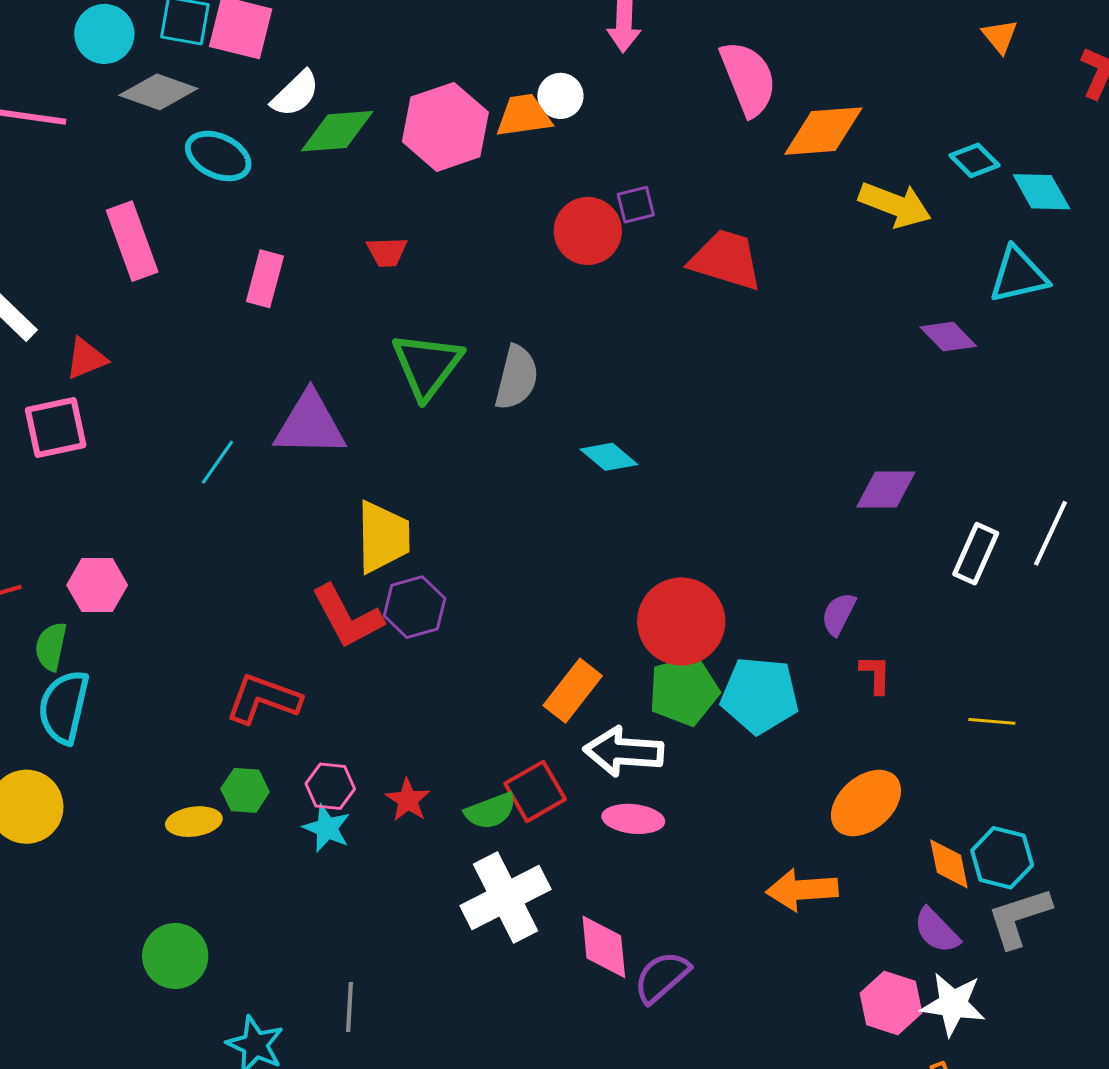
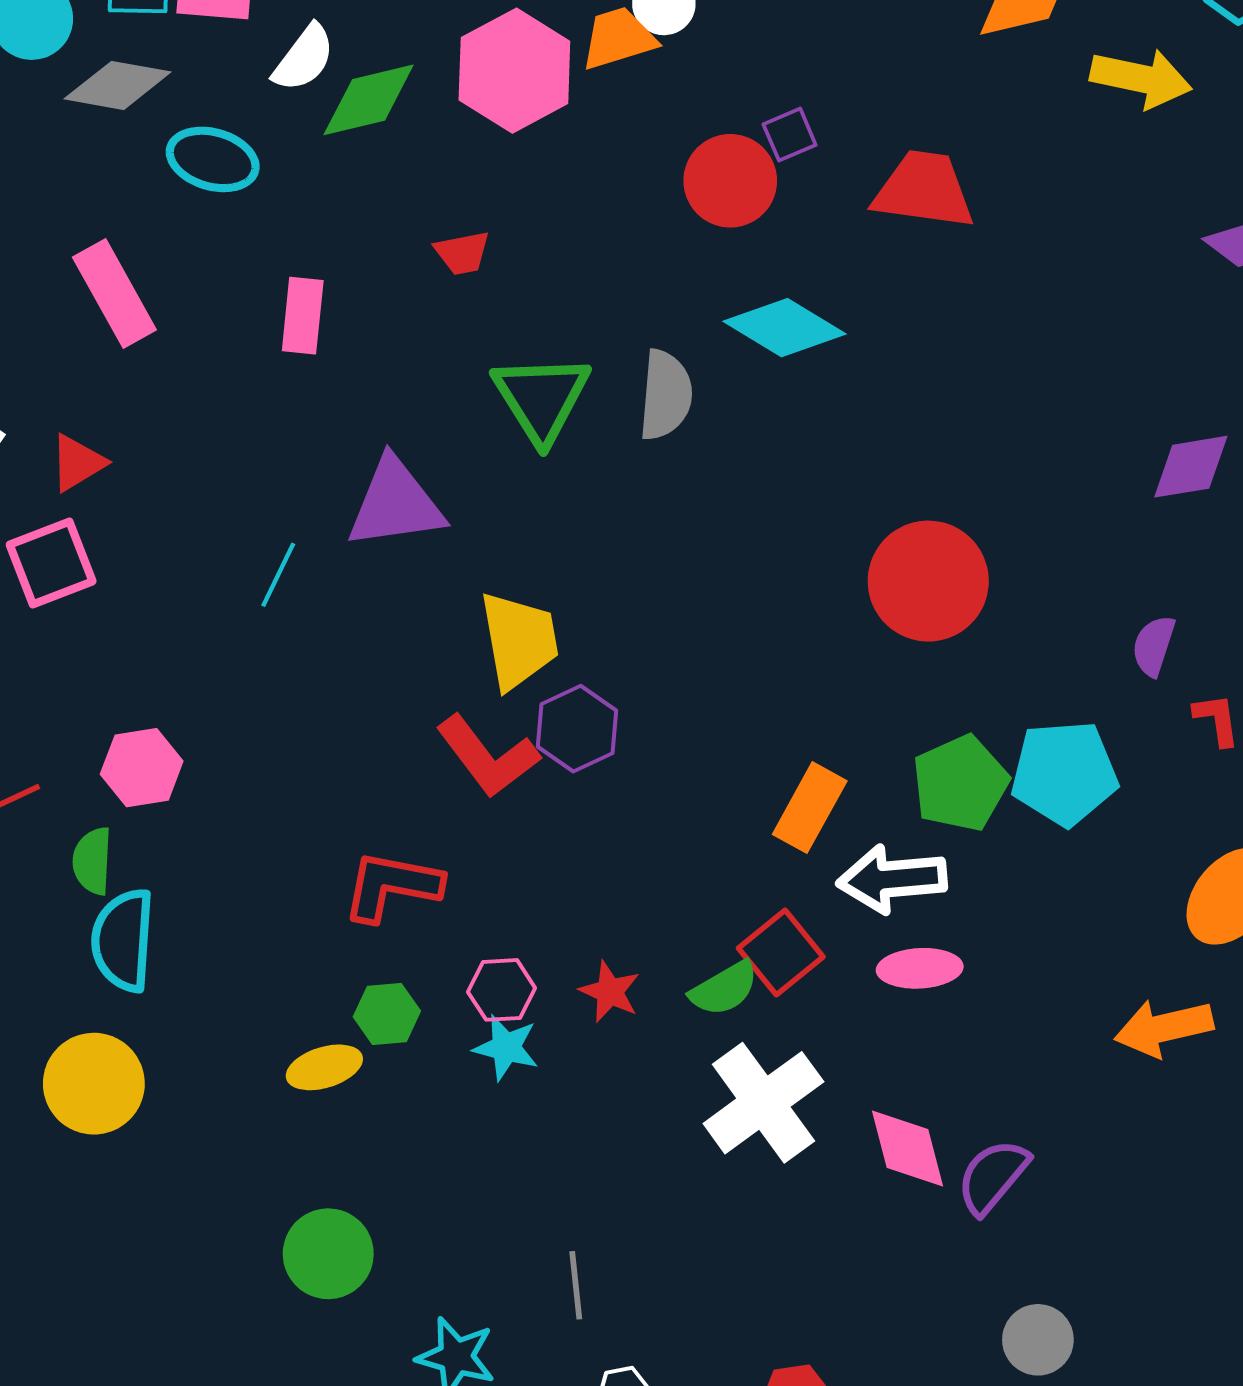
cyan diamond: (609, 457) -> (785, 328), moved, size x1.5
red circle: (681, 621) -> (928, 581), moved

